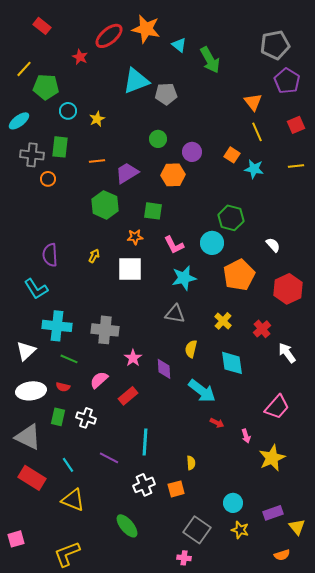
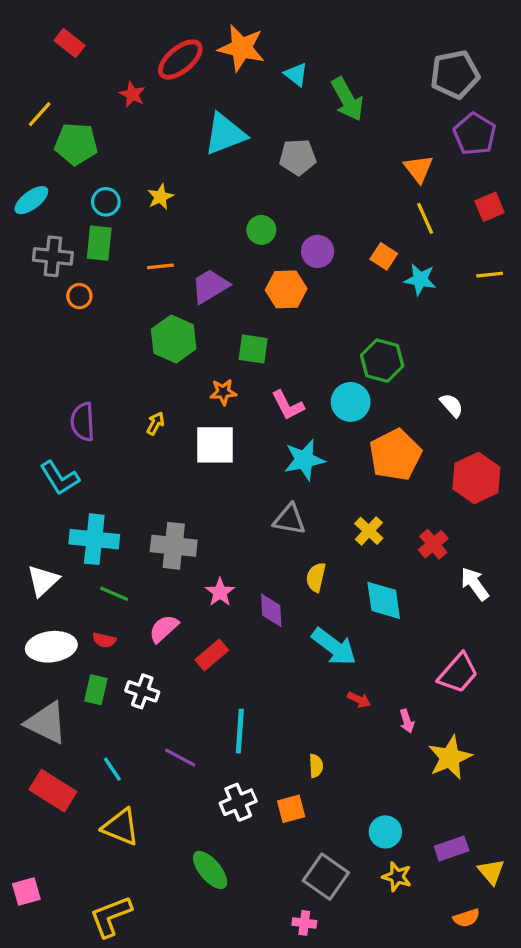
gray pentagon: (166, 94) -> (298, 157), moved
cyan circle: (68, 111) -> (106, 202), moved

